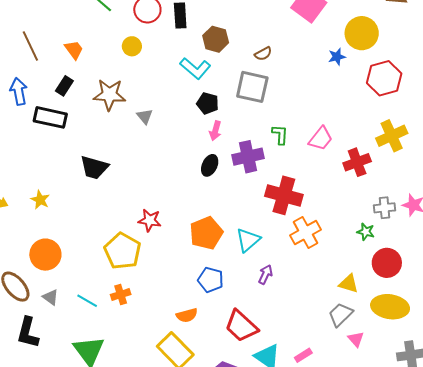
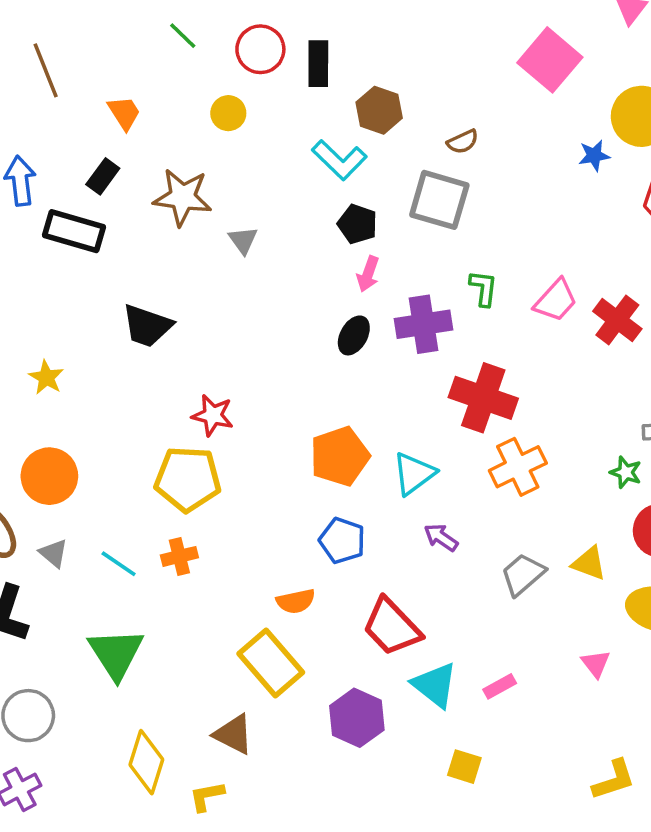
brown line: (30, 46) -> (46, 70), moved
red cross: (357, 162) -> (617, 320), moved, turned -36
red star: (150, 220) -> (213, 415), moved
yellow pentagon: (122, 251) -> (188, 479), turned -30
purple arrow: (265, 275) -> (441, 537), turned -84
gray trapezoid: (341, 315) -> (523, 574), moved

